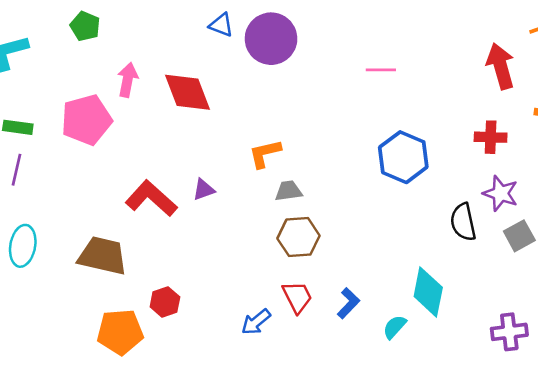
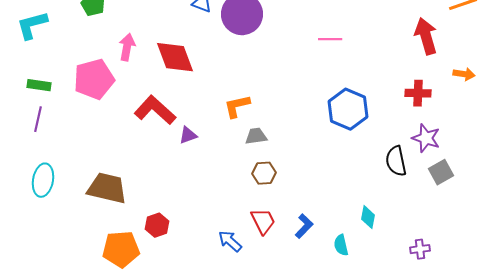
red L-shape: (151, 198) -> (155, 110), moved
brown hexagon: (298, 237) -> (264, 173), size x0.7
cyan diamond: (428, 292) -> (368, 217), size x0.6
blue arrow: (256, 322) -> (230, 241), turned 80
cyan semicircle: (395, 327) -> (341, 245), turned -55
purple cross: (509, 332) -> (420, 249), moved, size x0.7

